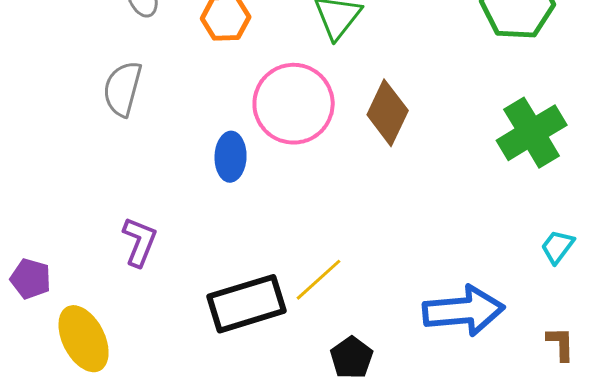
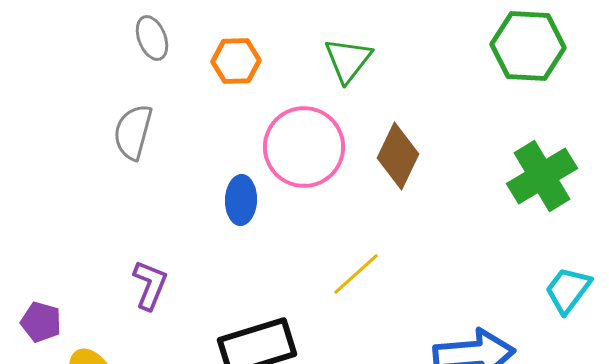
cyan trapezoid: (558, 247) -> (568, 290), size x1.4
yellow line: (319, 280) -> (356, 274), moved

